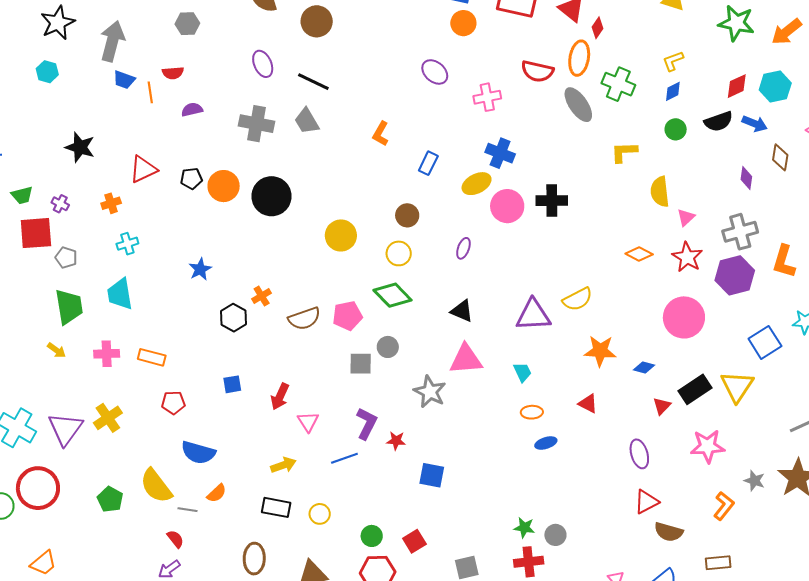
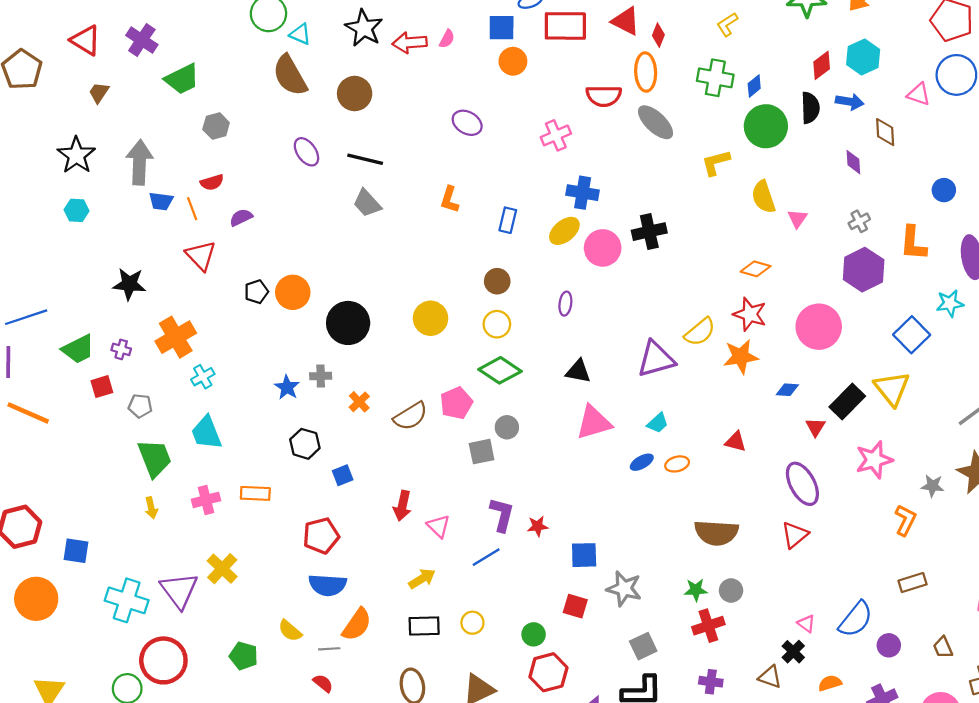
yellow L-shape: (673, 61) -> (727, 24), moved
purple ellipse: (435, 72) -> (467, 123), moved
green cross: (618, 84) -> (715, 78), moved
black semicircle: (718, 121) -> (810, 108), turned -60
gray cross: (257, 124) -> (321, 376), moved, size x0.6
green circle: (676, 129) -> (766, 126), size x1.8
red triangle: (143, 169) -> (201, 256), moved, turned -36
green trapezoid: (22, 195) -> (78, 349), size x1.4
black circle: (271, 196) -> (348, 323), moved
orange cross: (111, 203) -> (176, 337), size x1.8
gray cross: (740, 232) -> (859, 221), size x0.6
red square: (36, 233) -> (102, 387), size x0.6
red star: (687, 257) -> (750, 314), moved
black hexagon: (234, 318) -> (305, 444), moved
yellow arrow: (56, 350) -> (151, 508), turned 54
orange star: (600, 351) -> (741, 357), moved
cyan trapezoid: (522, 372) -> (658, 423), turned 85
blue square: (232, 384) -> (343, 475), moved
gray star: (430, 392) -> (624, 589), moved
red pentagon: (173, 403) -> (321, 536), moved, size x1.4
blue ellipse: (546, 443) -> (642, 462), moved
purple ellipse: (639, 454) -> (802, 484), size x1.4
yellow semicircle: (156, 486) -> (290, 631), size x0.6
orange semicircle: (217, 493) -> (357, 624), size x1.5
red triangle: (646, 502) -> (795, 535), moved
brown semicircle: (669, 532) -> (716, 533), moved, size x1.4
red square: (414, 541) -> (575, 606), moved, turned -30

